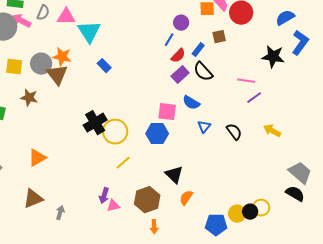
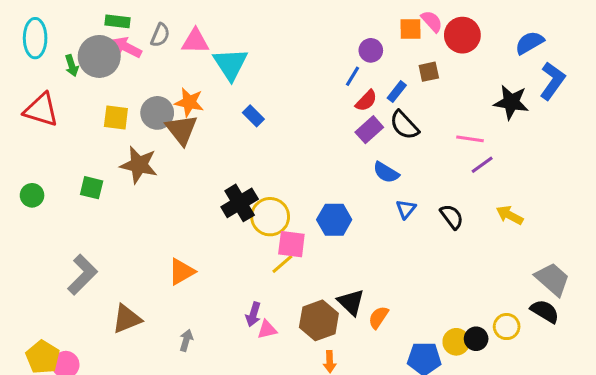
brown star: (29, 98) -> (139, 165), size x1.4
pink square: (167, 112) -> (291, 244), moved
orange triangle: (37, 158) -> (182, 272), moved
black triangle: (174, 175) -> (351, 302), moved
brown triangle: (33, 199) -> (127, 319), moved
yellow circle: (261, 208) -> (507, 327), moved

